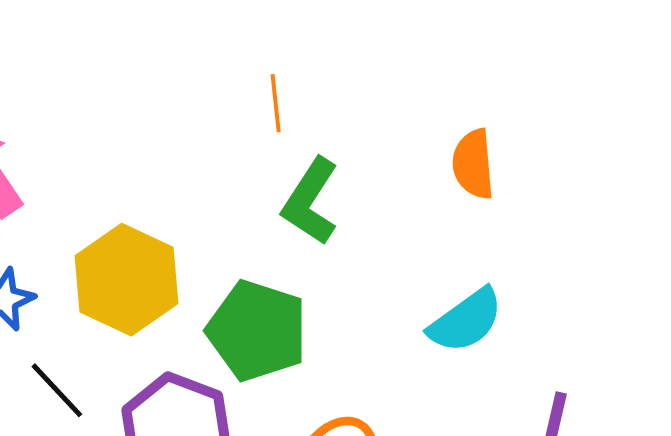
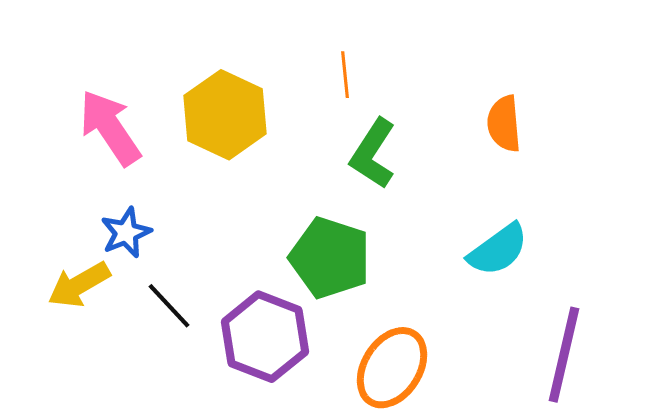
yellow hexagon: (127, 280) -> (225, 115), moved

